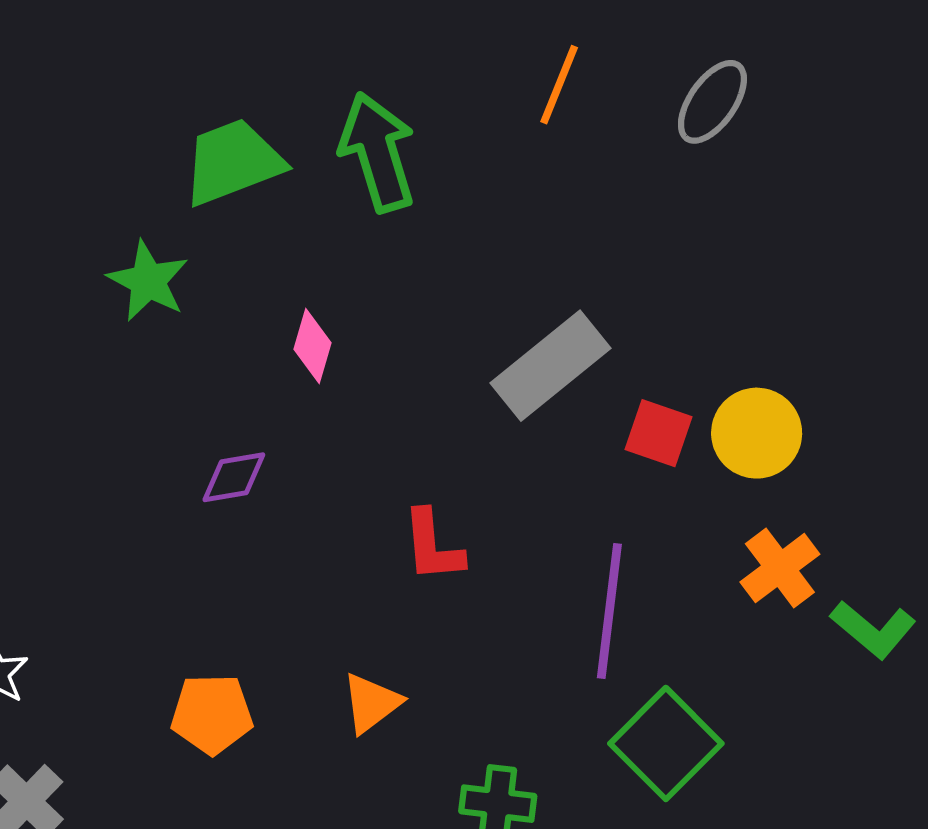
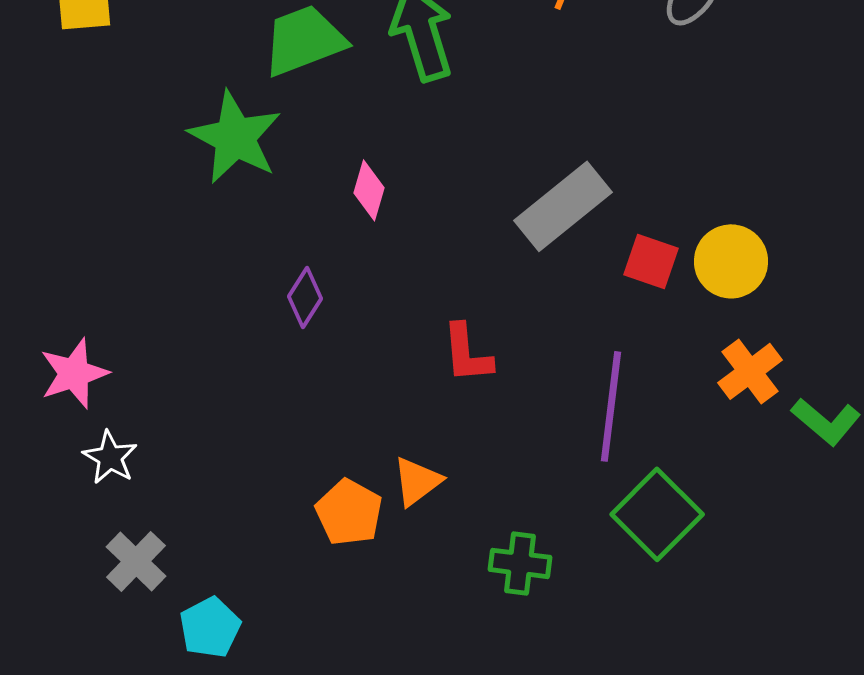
green star: (148, 281) -> (235, 137), size x1.4
purple diamond: (234, 477) -> (305, 297), turned -48
orange pentagon: (212, 714) -> (349, 512), moved, turned 30

